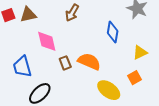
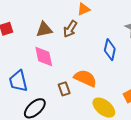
brown triangle: (28, 15) -> (44, 29), moved
brown rectangle: (65, 63) -> (64, 89), moved

